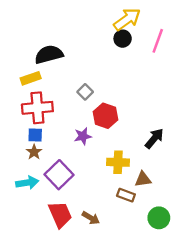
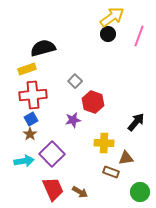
blue square: (35, 135) -> (31, 119), turned -32

